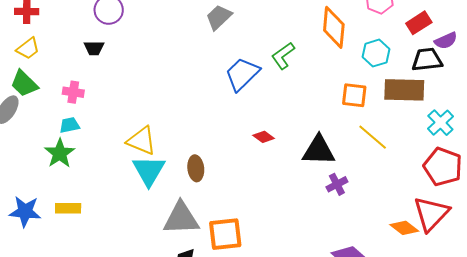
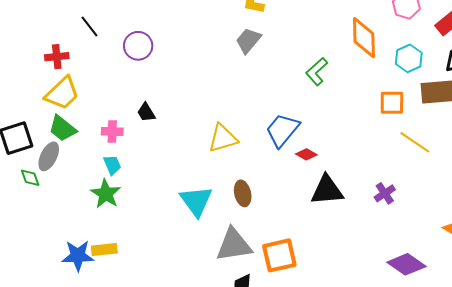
yellow trapezoid: (28, 48) -> (62, 93), size x1.5
black trapezoid: (94, 48) -> (146, 112), moved, turned 65
blue trapezoid: (242, 74) -> (282, 130), moved
cyan trapezoid: (69, 125) -> (112, 165), turned 85
yellow triangle: (142, 141) -> (223, 138), moved, turned -32
black triangle: (319, 150) -> (327, 190), moved
yellow rectangle: (68, 208) -> (104, 249), moved

